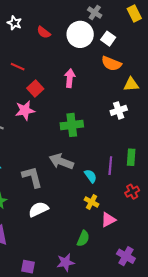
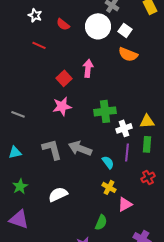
red line: (18, 67) -> (39, 45), moved
yellow triangle: (131, 84) -> (147, 121), moved
red square: (35, 89) -> (64, 78), moved
pink star: (25, 110) -> (62, 106), moved
white cross: (119, 110) -> (124, 128), moved
green cross: (72, 125) -> (105, 111), moved
gray L-shape: (32, 177) -> (52, 149), moved

